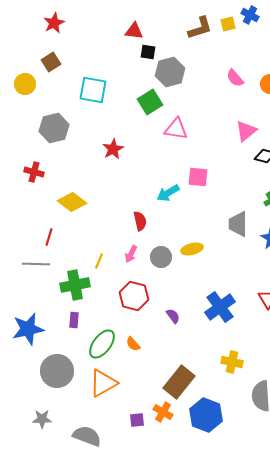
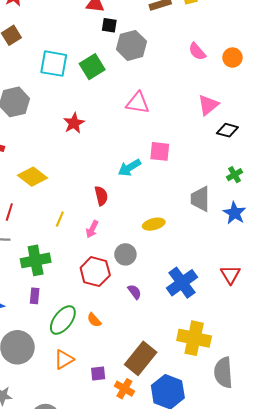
green square: (150, 102) -> (92, 67), moved
gray circle: (161, 257) -> (125, 254), moved
yellow line: (99, 261) -> (60, 219), moved
yellow cross: (232, 362) -> (194, 338), size x1.5
orange triangle: (103, 383) -> (64, 359), size x0.7
purple square: (137, 420) -> (98, 374), moved

